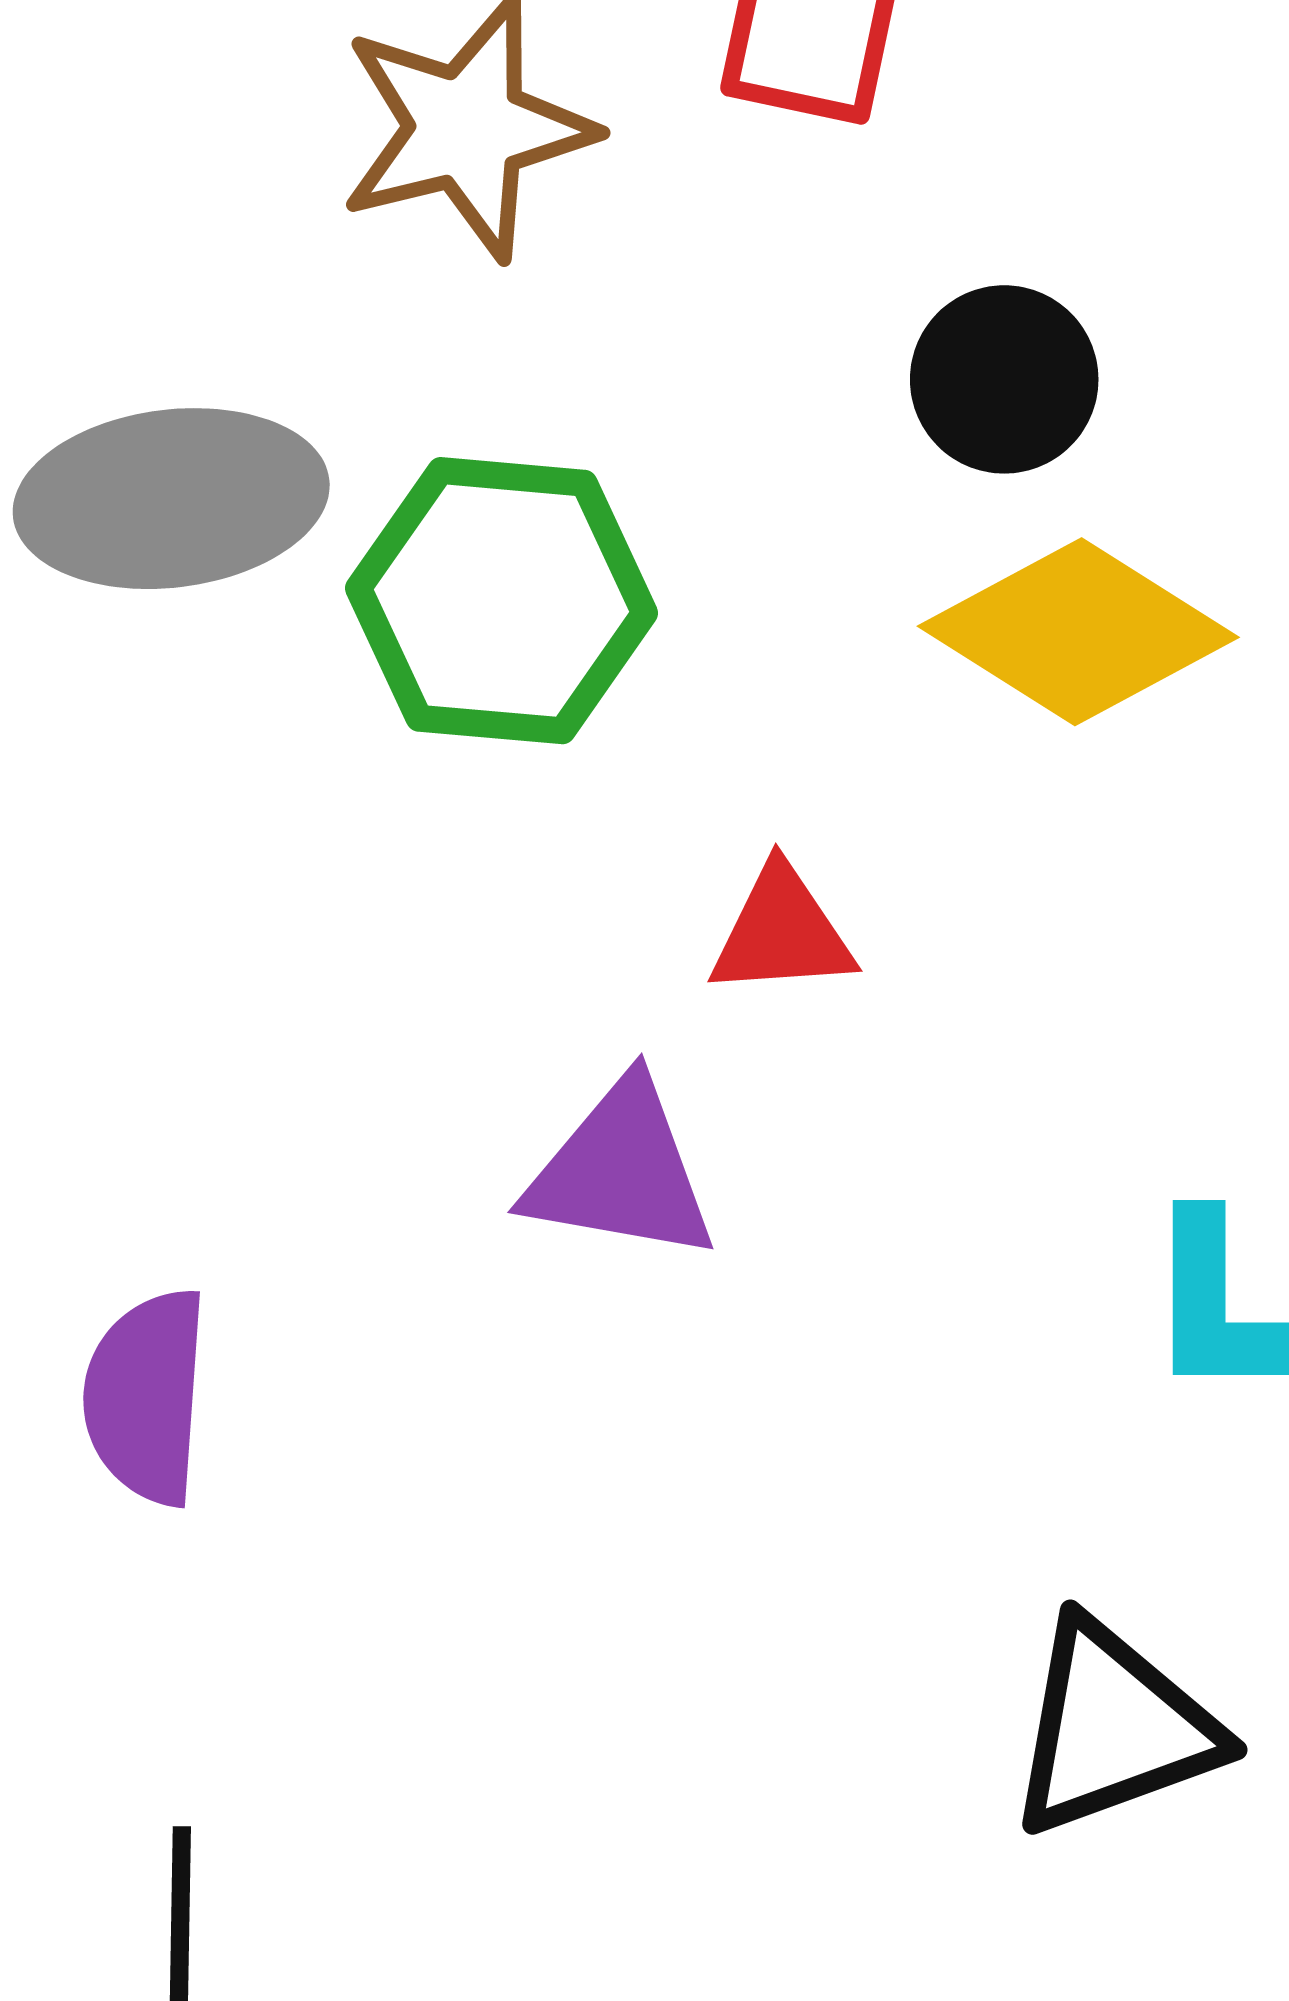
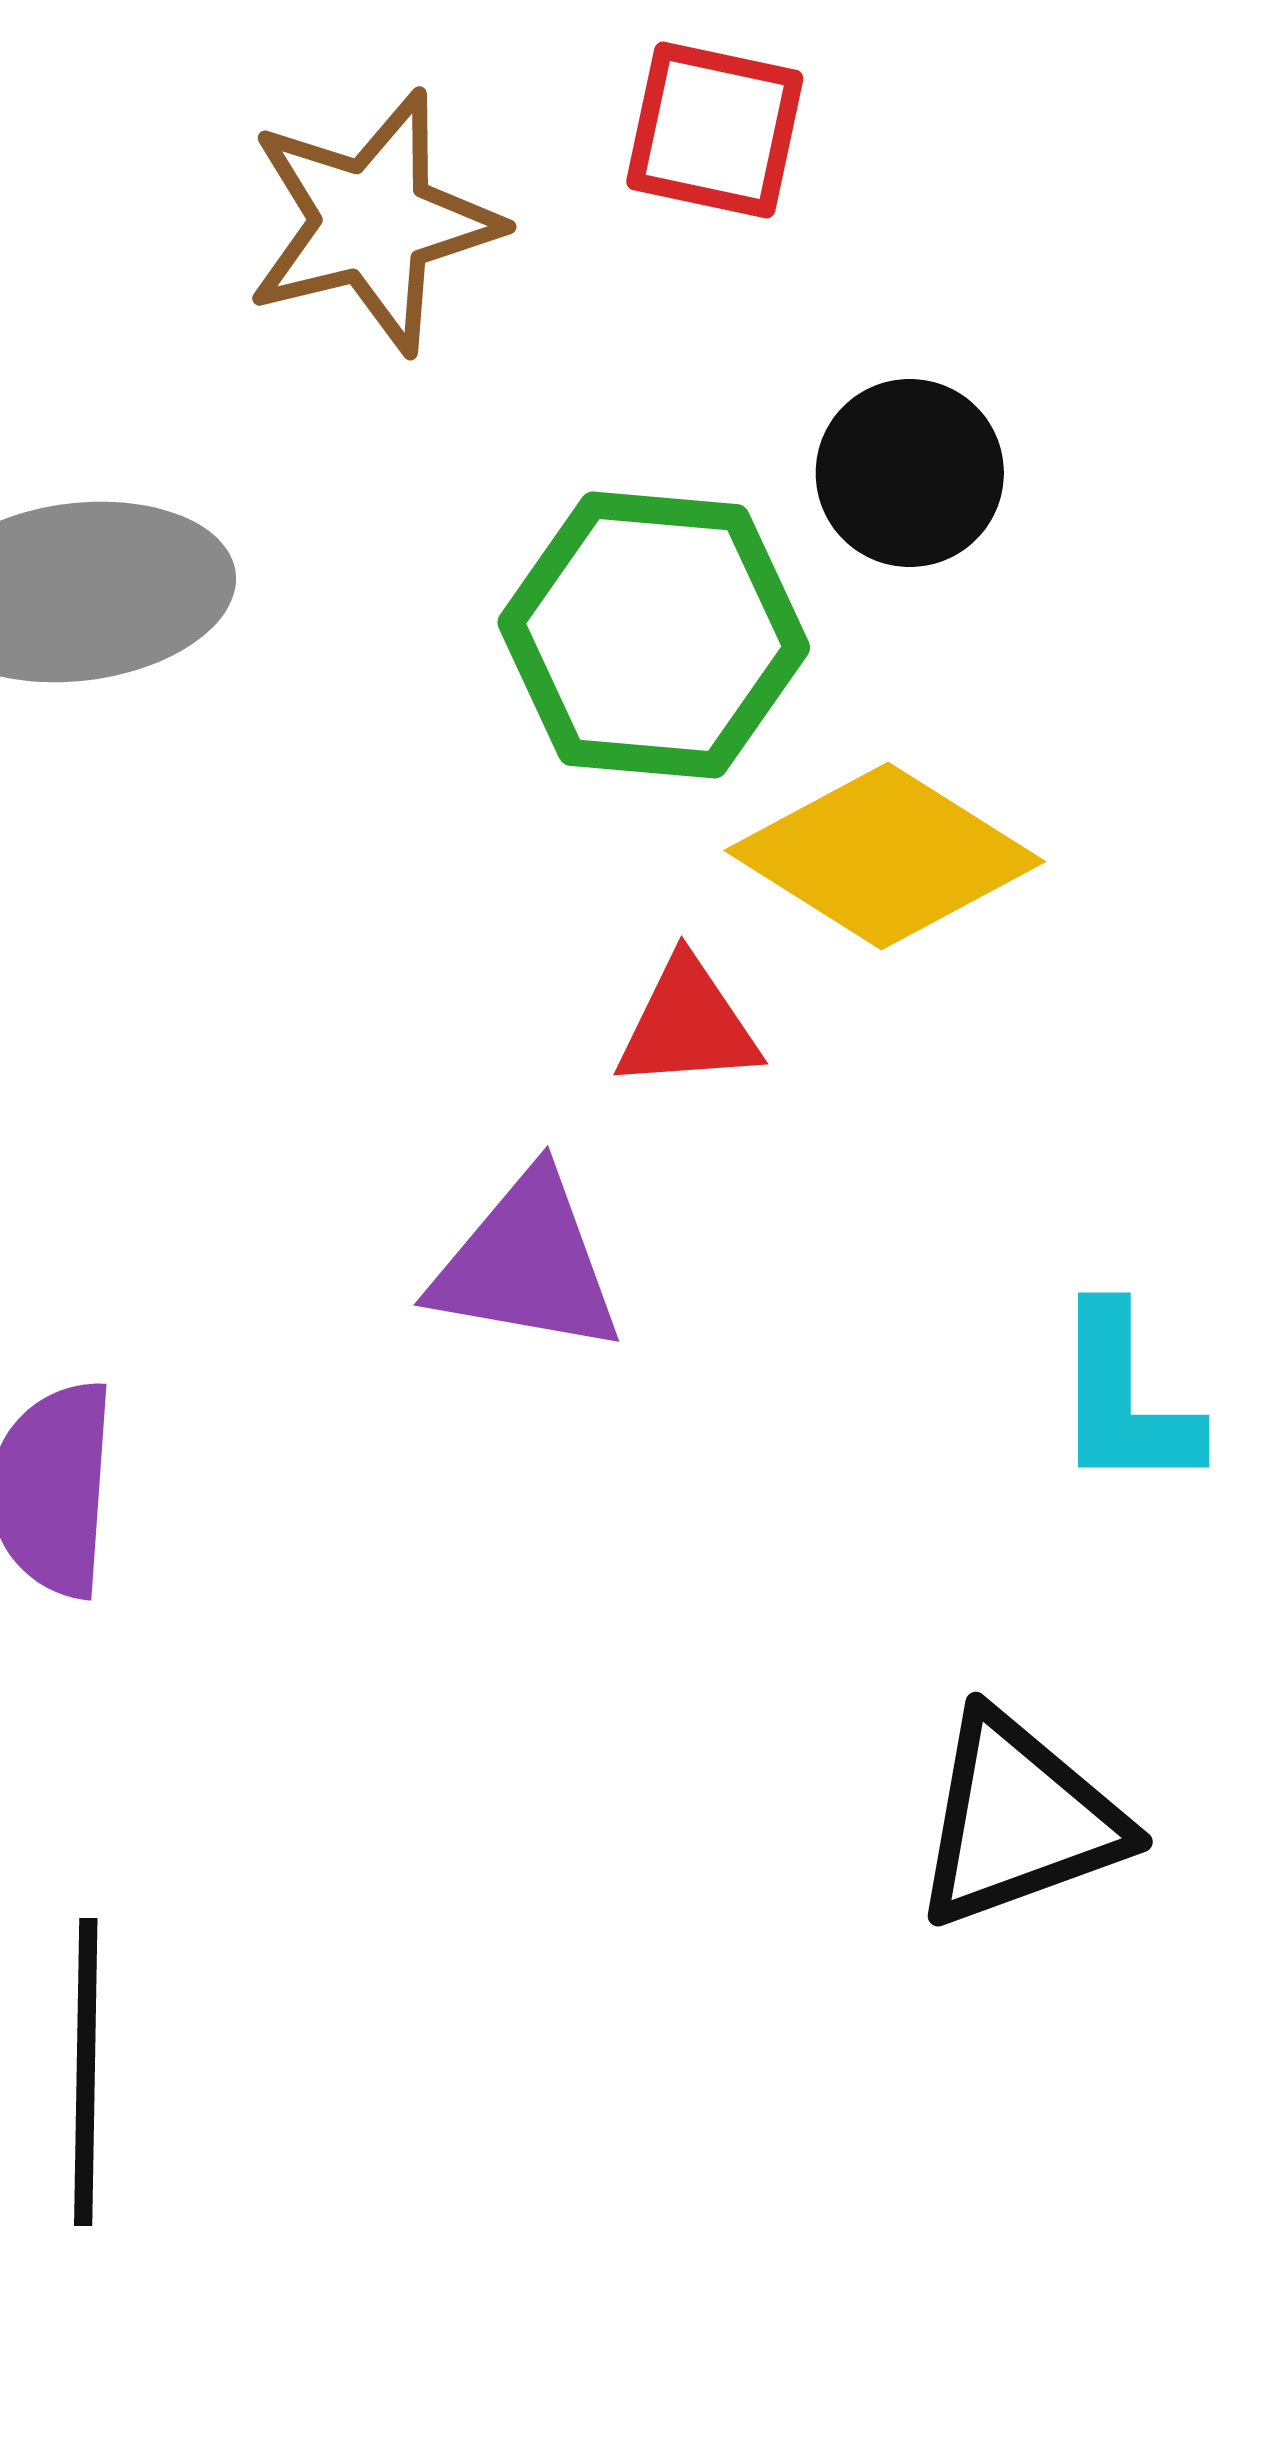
green hexagon: (502, 601) -> (654, 635), moved
yellow diamond: (1078, 632) -> (885, 856), moved

